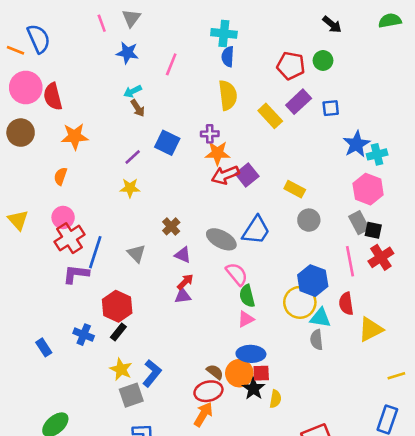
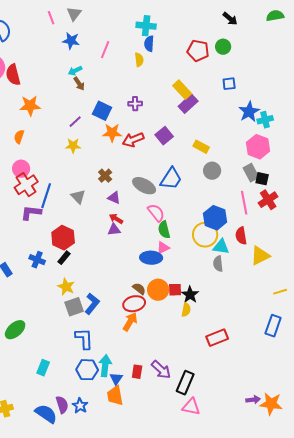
yellow semicircle: (228, 95) -> (139, 60), moved, size x0.6
purple rectangle: (299, 102) -> (188, 104), moved
orange star: (217, 153) -> (112, 133), moved
red arrow: (225, 175) -> (133, 140), moved
red arrow: (185, 282) -> (116, 219), turned -104
blue ellipse: (251, 354) -> (151, 258), moved
blue L-shape: (152, 373) -> (92, 304), moved
black star: (254, 389) -> (190, 295), moved

